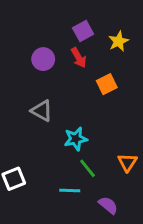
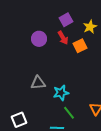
orange square: (107, 84) -> (80, 46), moved
gray triangle: (42, 111) -> (38, 83), moved, turned -35

